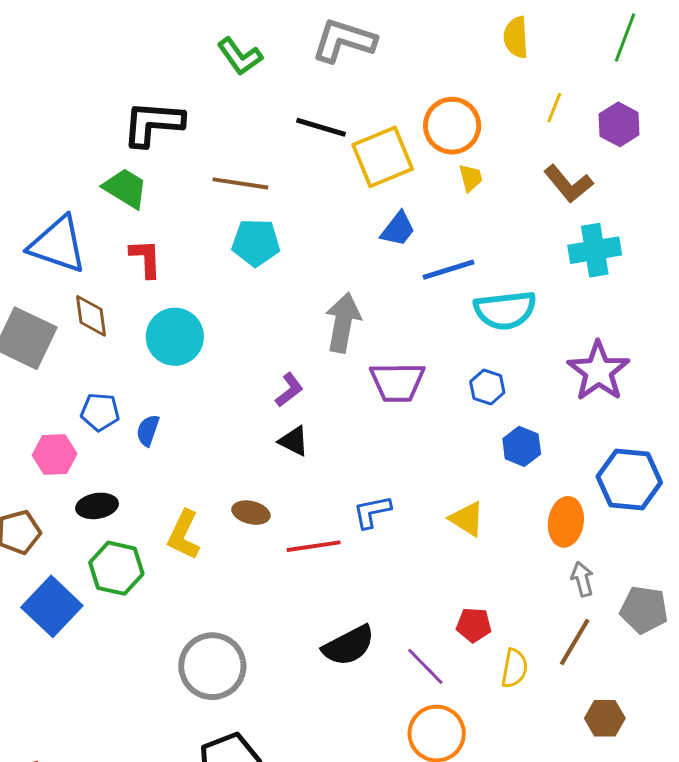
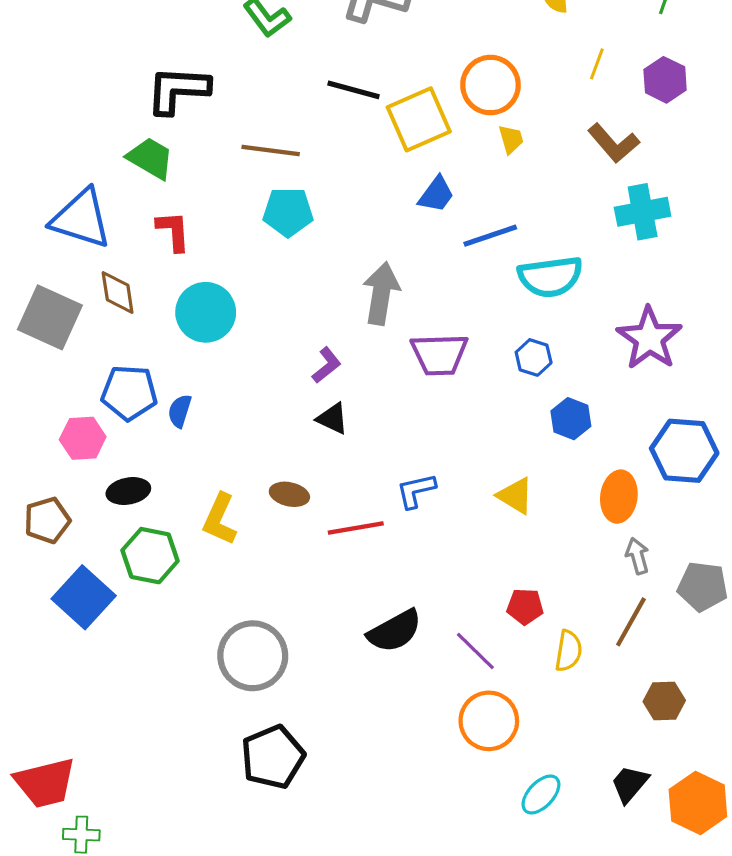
blue pentagon: (100, 412) -> (129, 393), size x1.4

